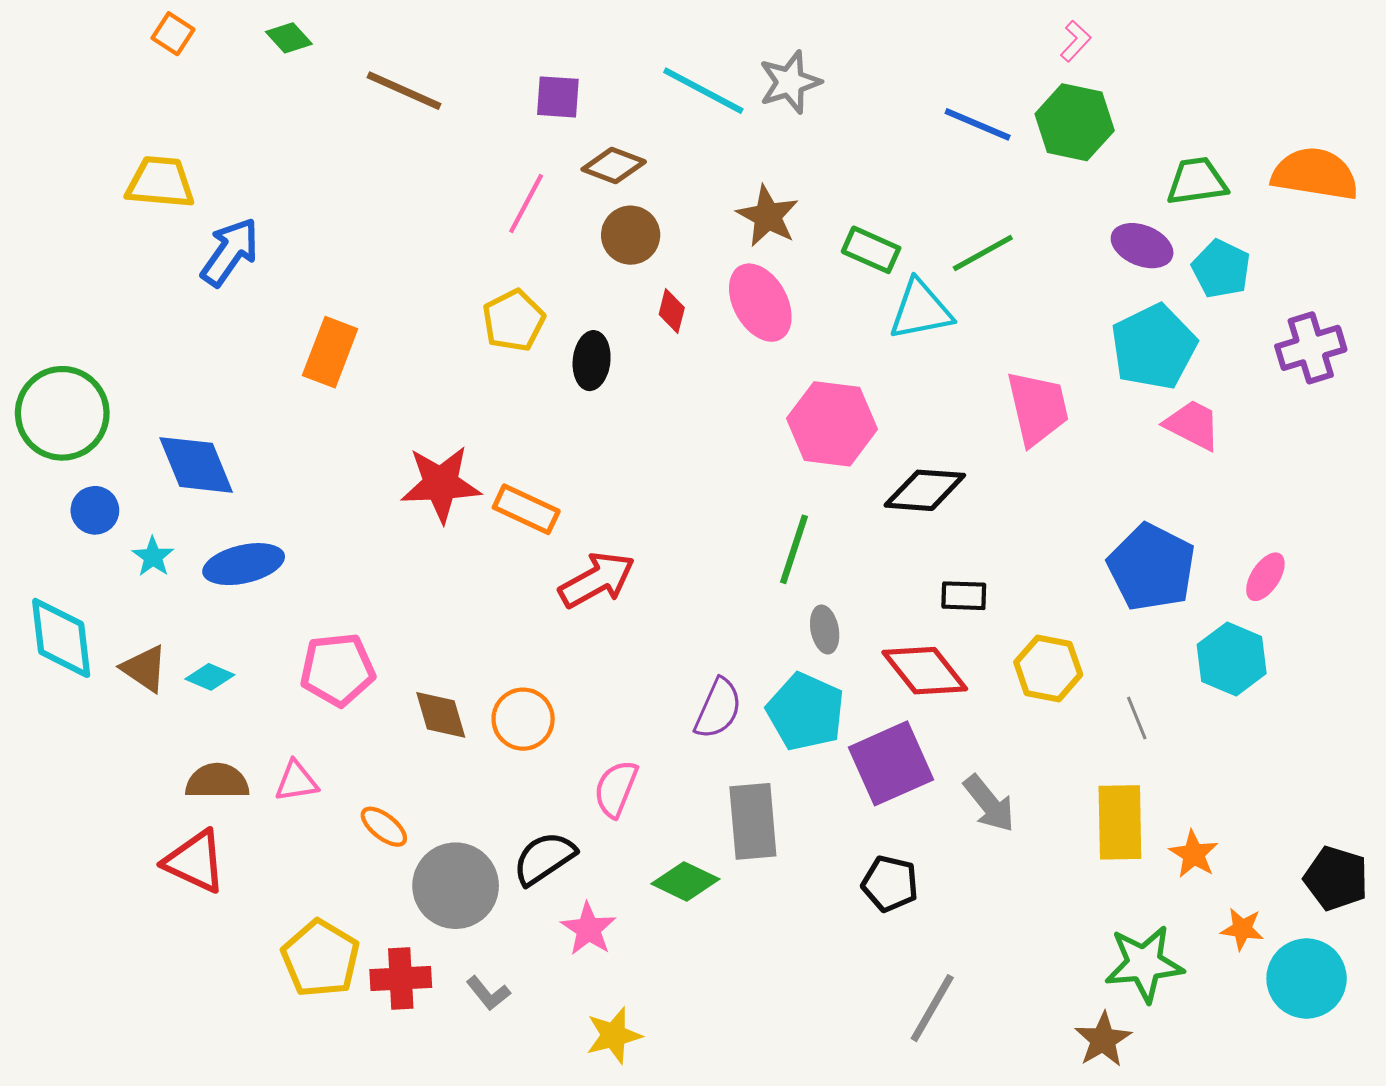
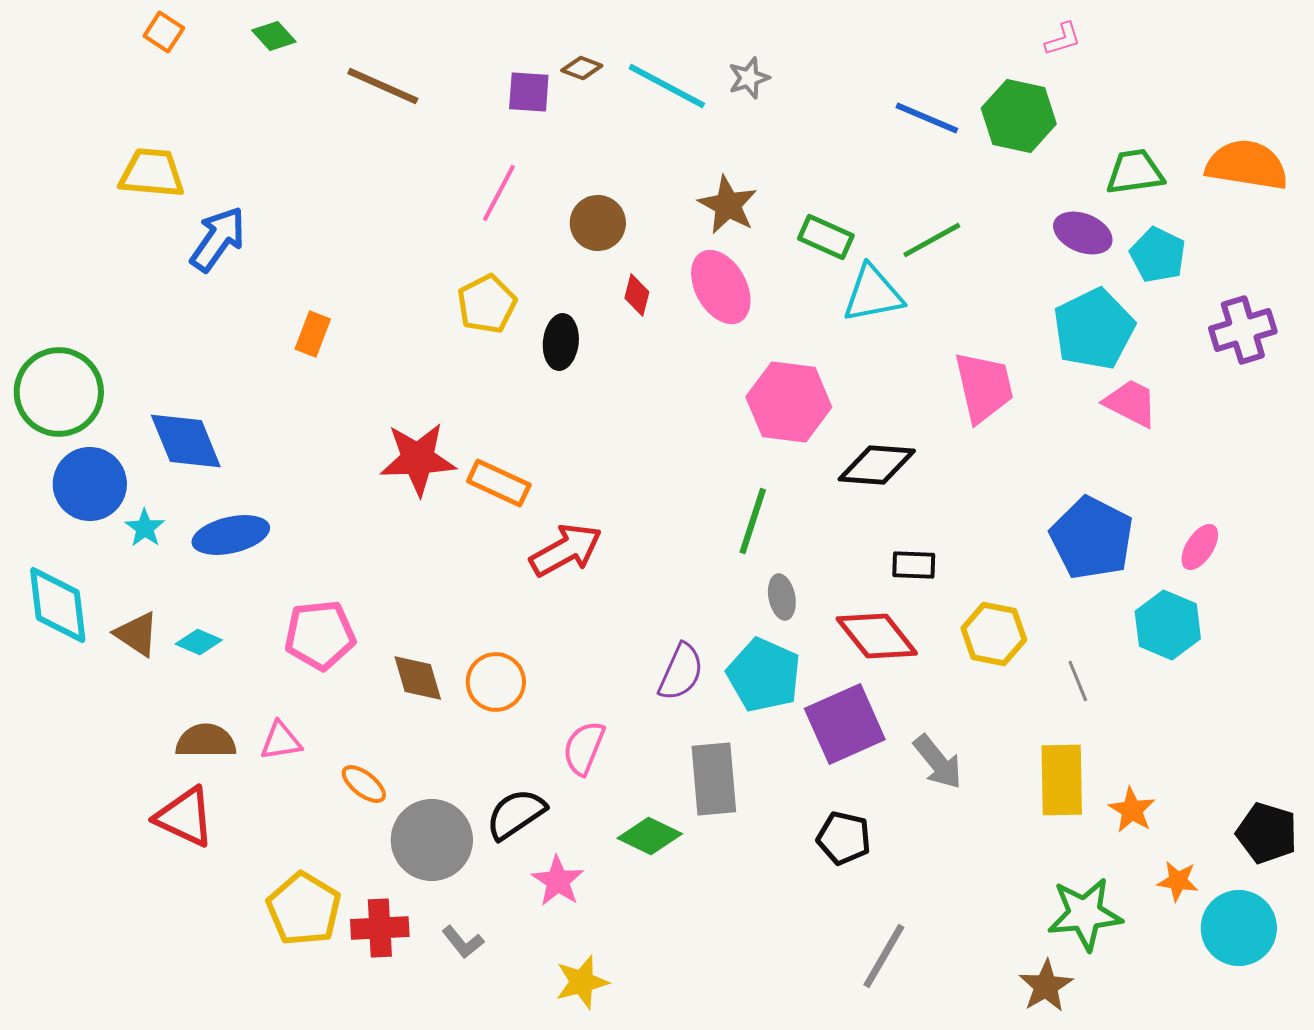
pink L-shape: (1076, 41) -> (1063, 39), moved, turned 30
gray star: (790, 82) -> (749, 78), size x0.7
brown diamond: (614, 165) -> (582, 68), moved, size x0.7
orange rectangle: (330, 352) -> (313, 334), size x0.7
blue circle: (95, 510) -> (90, 484), size x1.6

